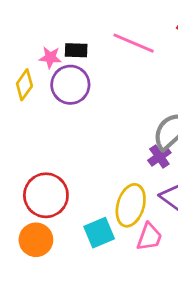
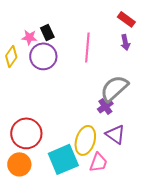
pink line: (134, 43) -> (87, 47), moved, turned 72
black rectangle: (76, 50) -> (47, 32), turned 63
cyan square: (99, 233) -> (63, 159), size x1.4

